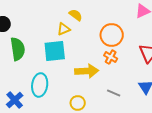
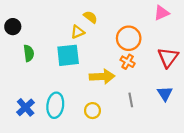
green semicircle: (18, 49) -> (29, 53), size x0.7
cyan ellipse: (40, 85) -> (55, 105), moved
gray line: (114, 93) -> (131, 100), turned 56

